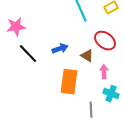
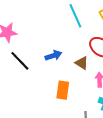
orange rectangle: (69, 82) -> (63, 90), size x0.7

